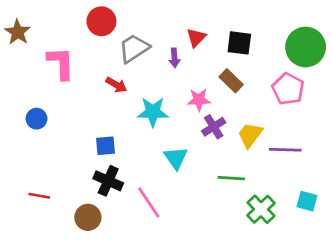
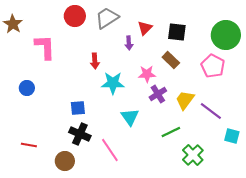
gray trapezoid: (134, 48) -> (107, 18), moved
red arrow: (116, 85) -> (95, 61), moved, turned 56
purple line: (285, 150) -> (211, 111), turned 35
green line: (231, 178) -> (171, 132), turned -30
cyan square: (307, 201) -> (232, 136), moved

